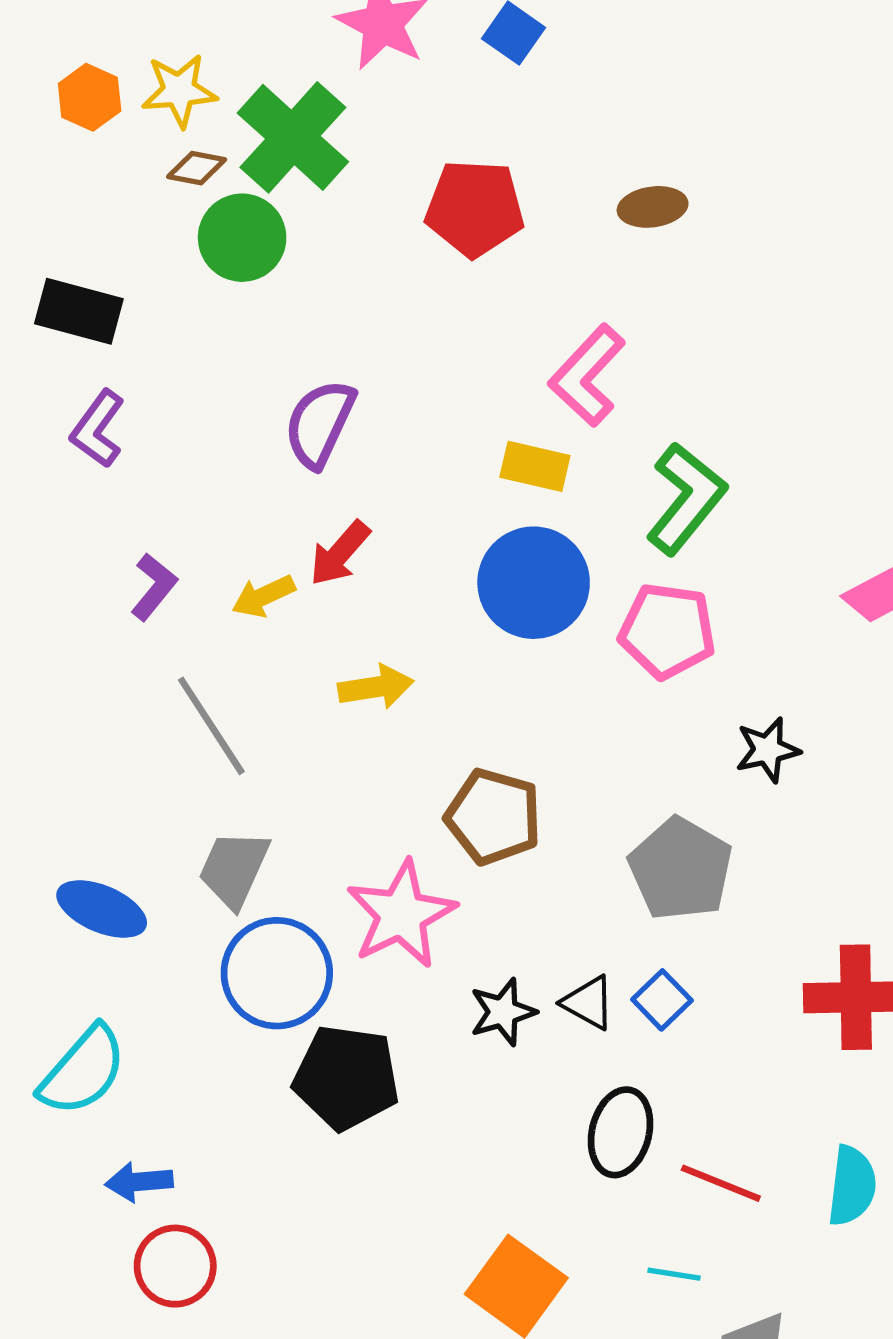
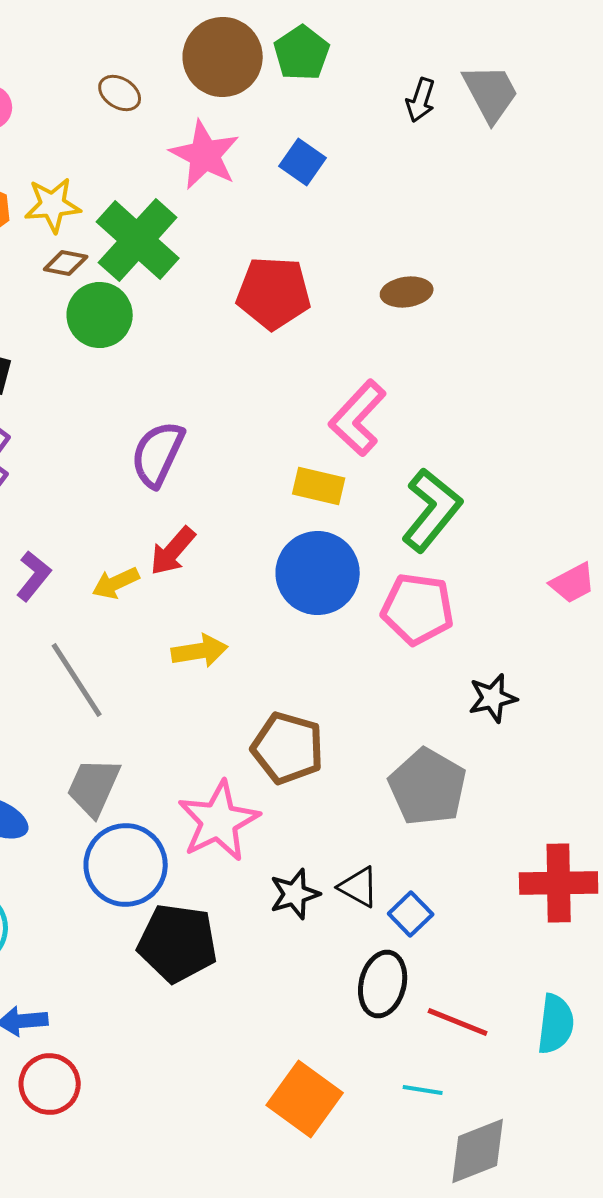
blue square: (662, 1000) -> (411, 914), moved

